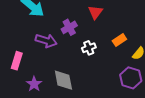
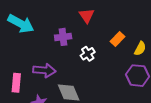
purple cross: (69, 27) -> (63, 37), turned 35
purple arrow: (46, 41) -> (44, 70), moved

